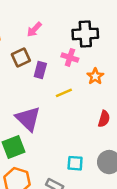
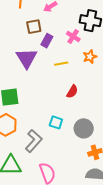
purple triangle: (28, 119) -> (27, 58), moved
red semicircle: (104, 119) -> (72, 92), moved

